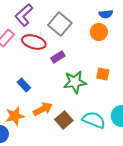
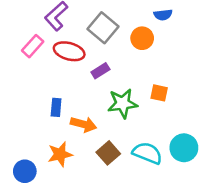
orange circle: (99, 32) -> (142, 38), moved
blue rectangle: (24, 85) -> (56, 107), turned 48
orange arrow: (43, 109) -> (83, 124), moved, turned 42
orange star: (15, 116) -> (60, 154), moved

